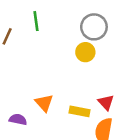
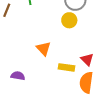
orange triangle: (44, 103) -> (44, 49), moved

